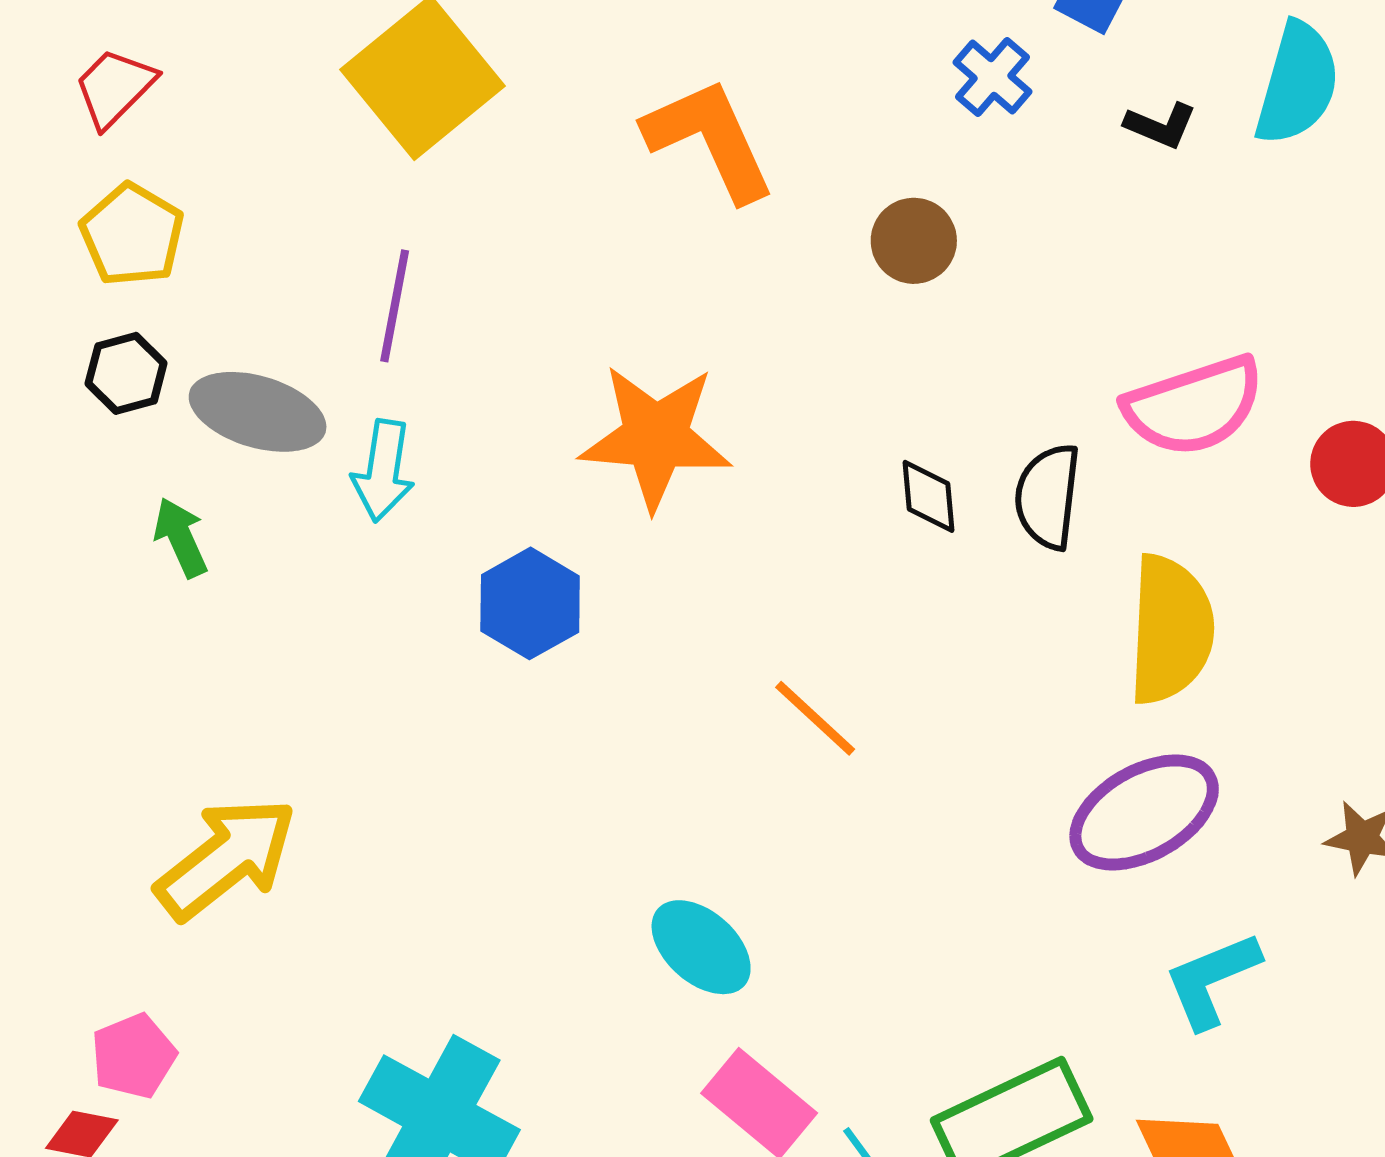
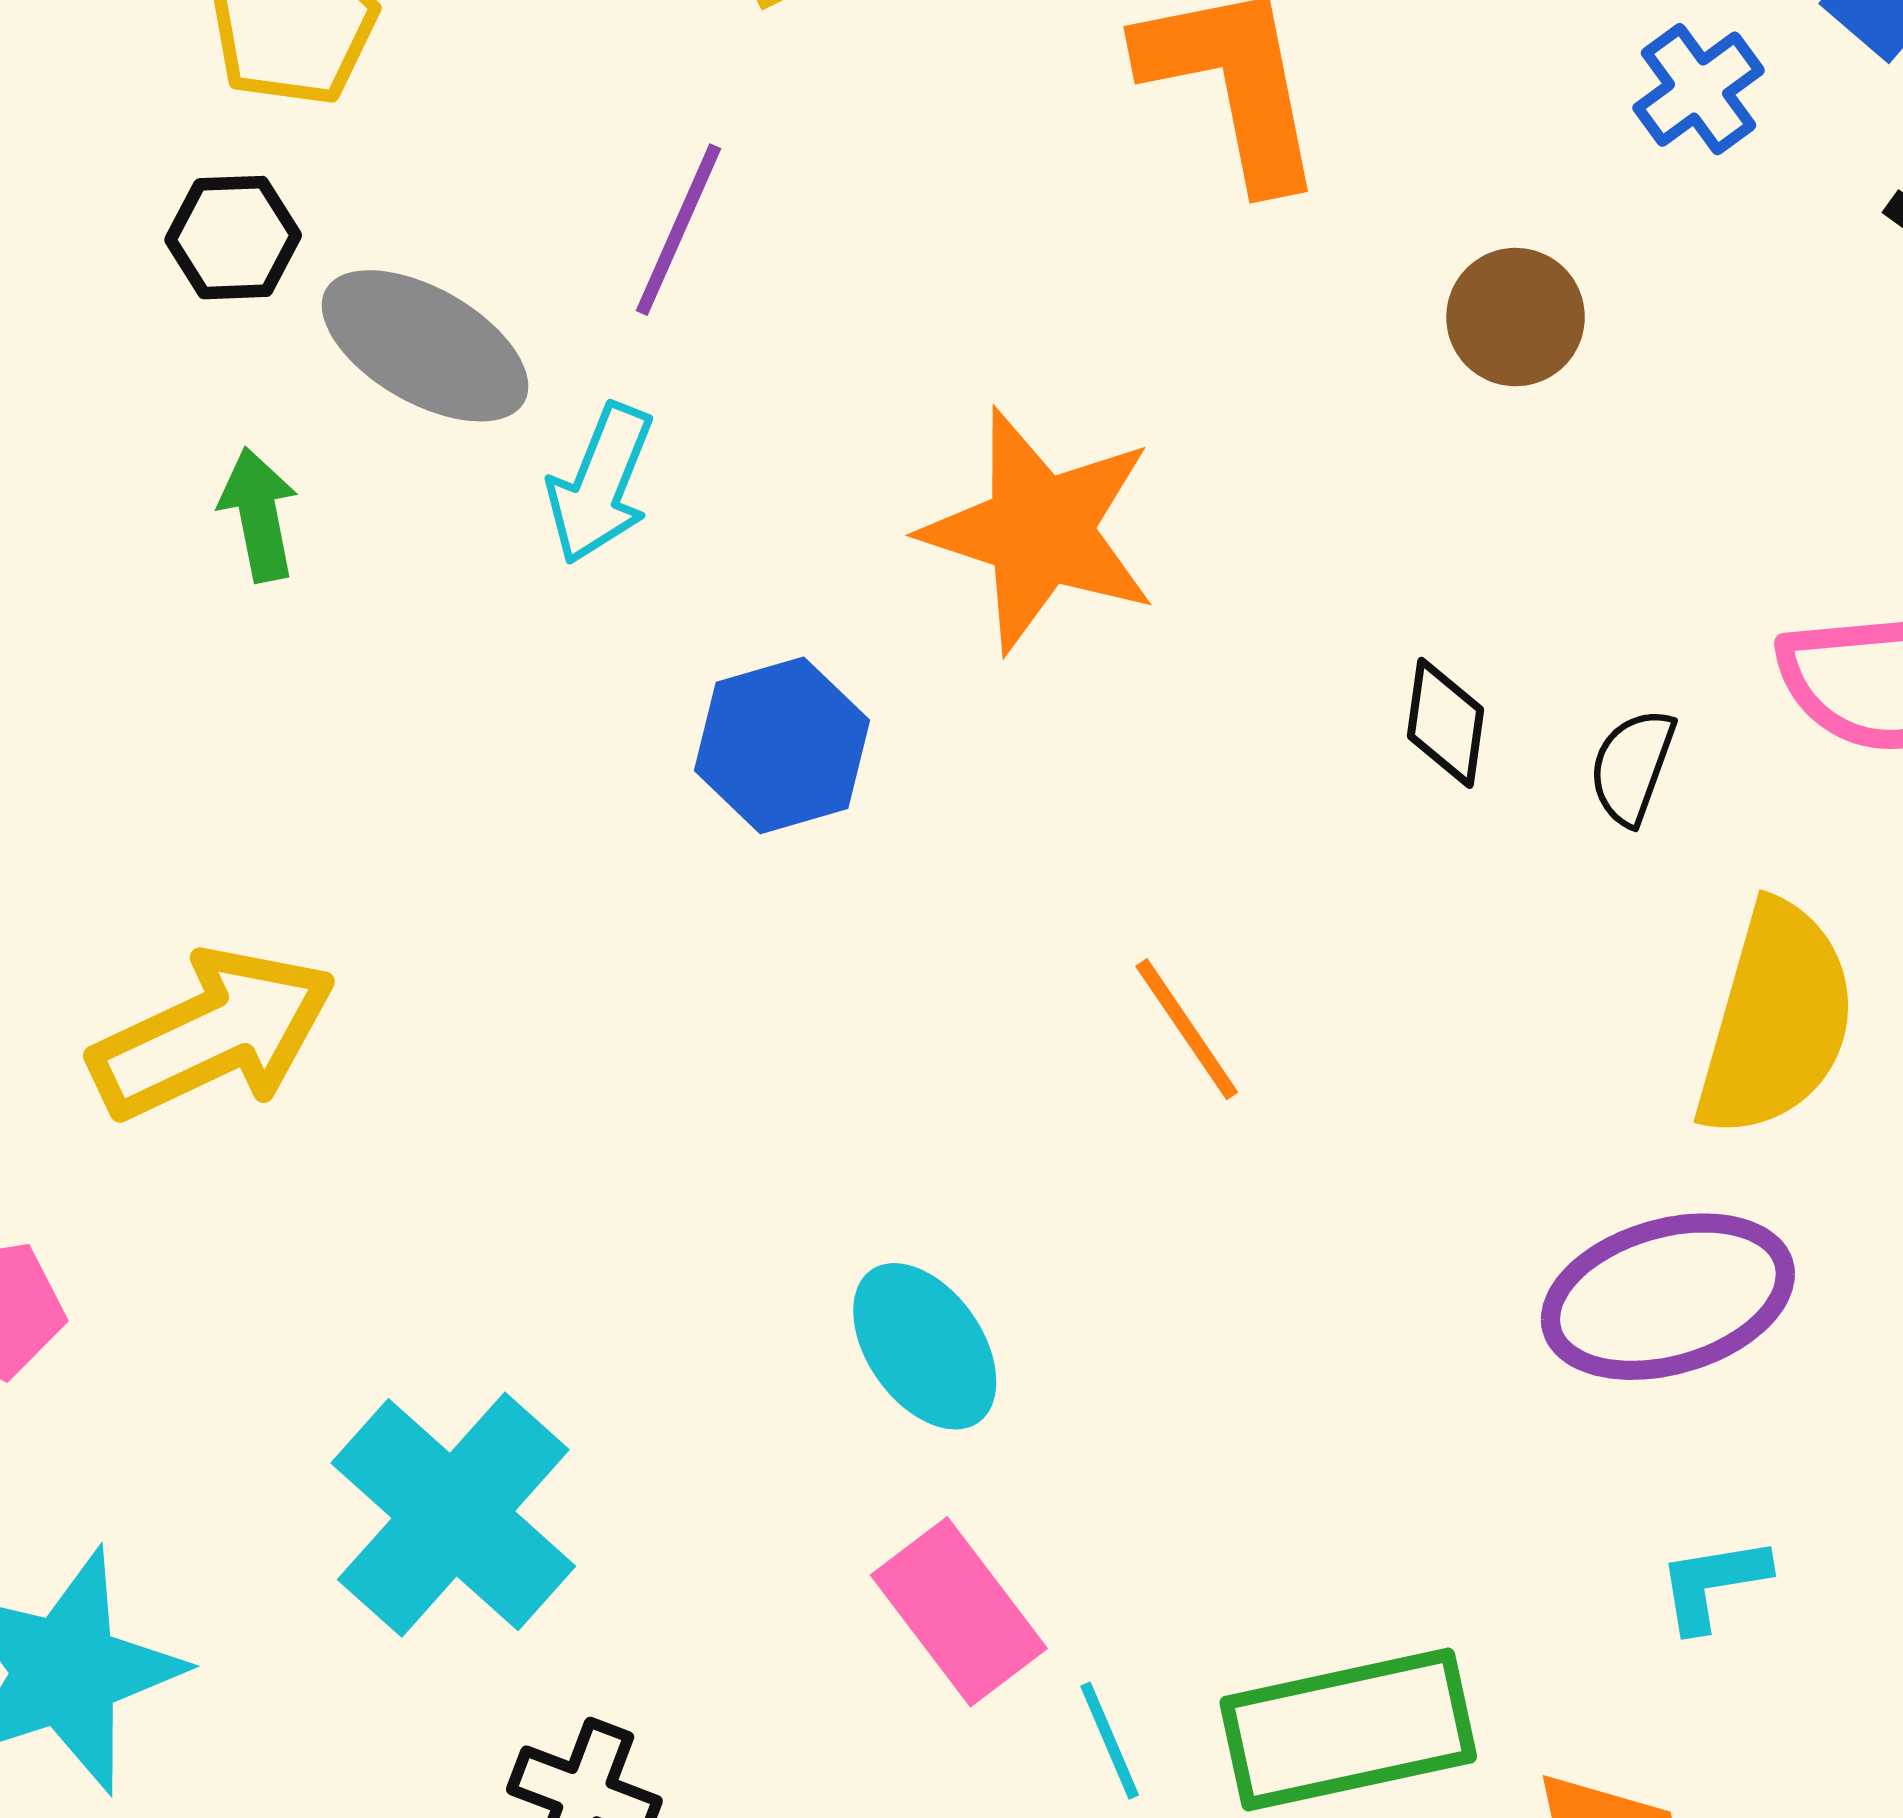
black semicircle: (1048, 497) -> (1632, 767), size x0.7
cyan L-shape: (1212, 980) -> (1713, 1584), size x0.7

